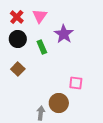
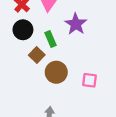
brown square: (18, 69) -> (37, 55), moved
brown circle: (59, 103) -> (56, 72), moved

